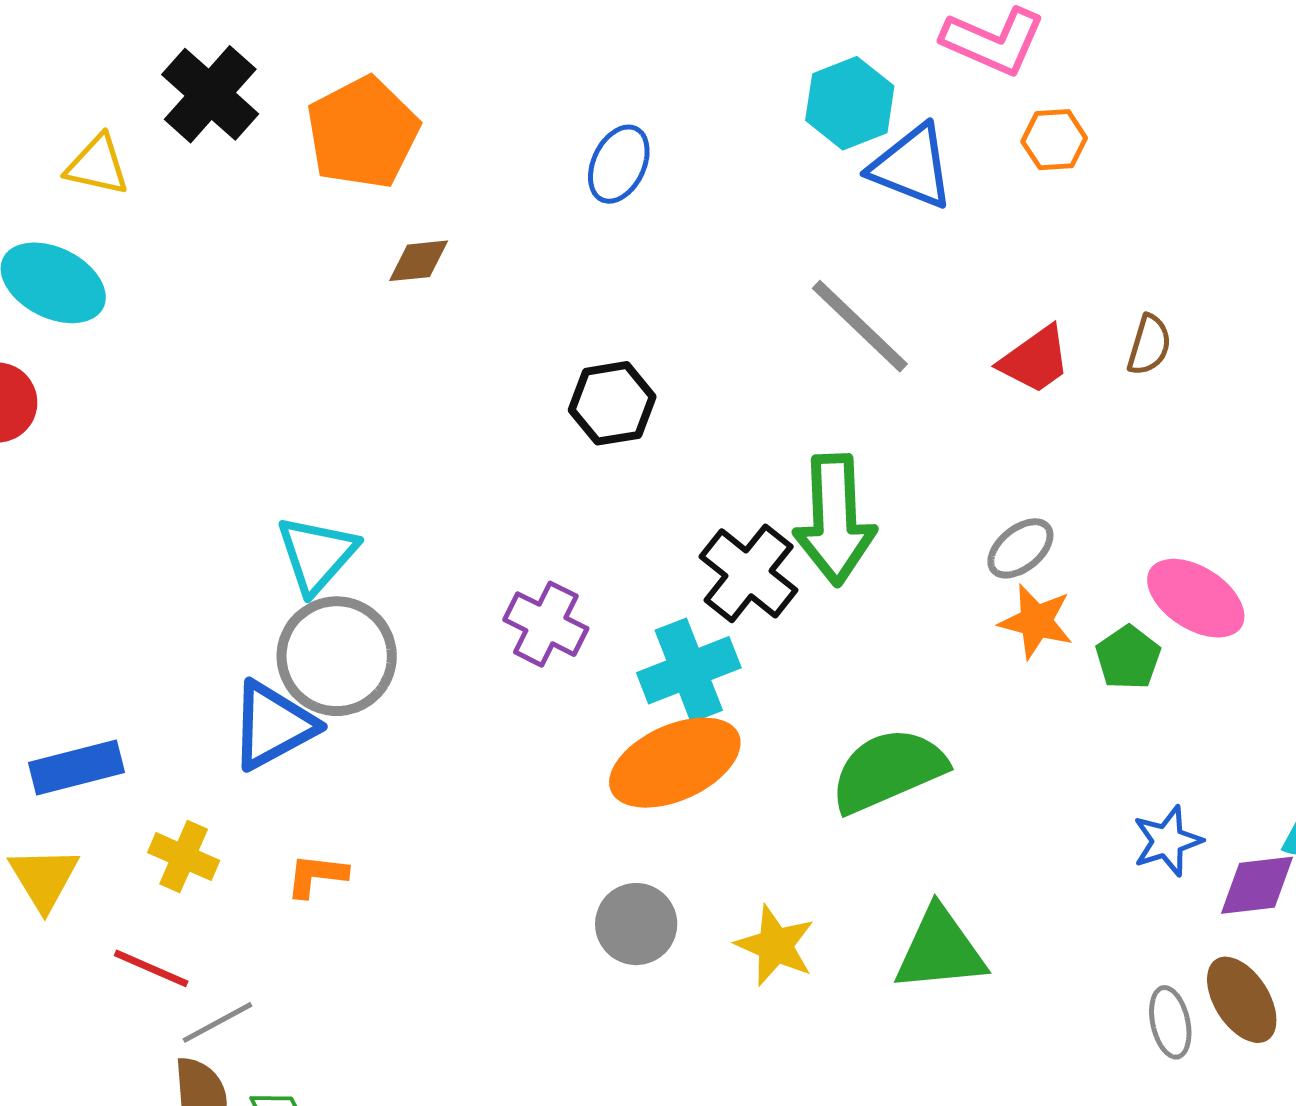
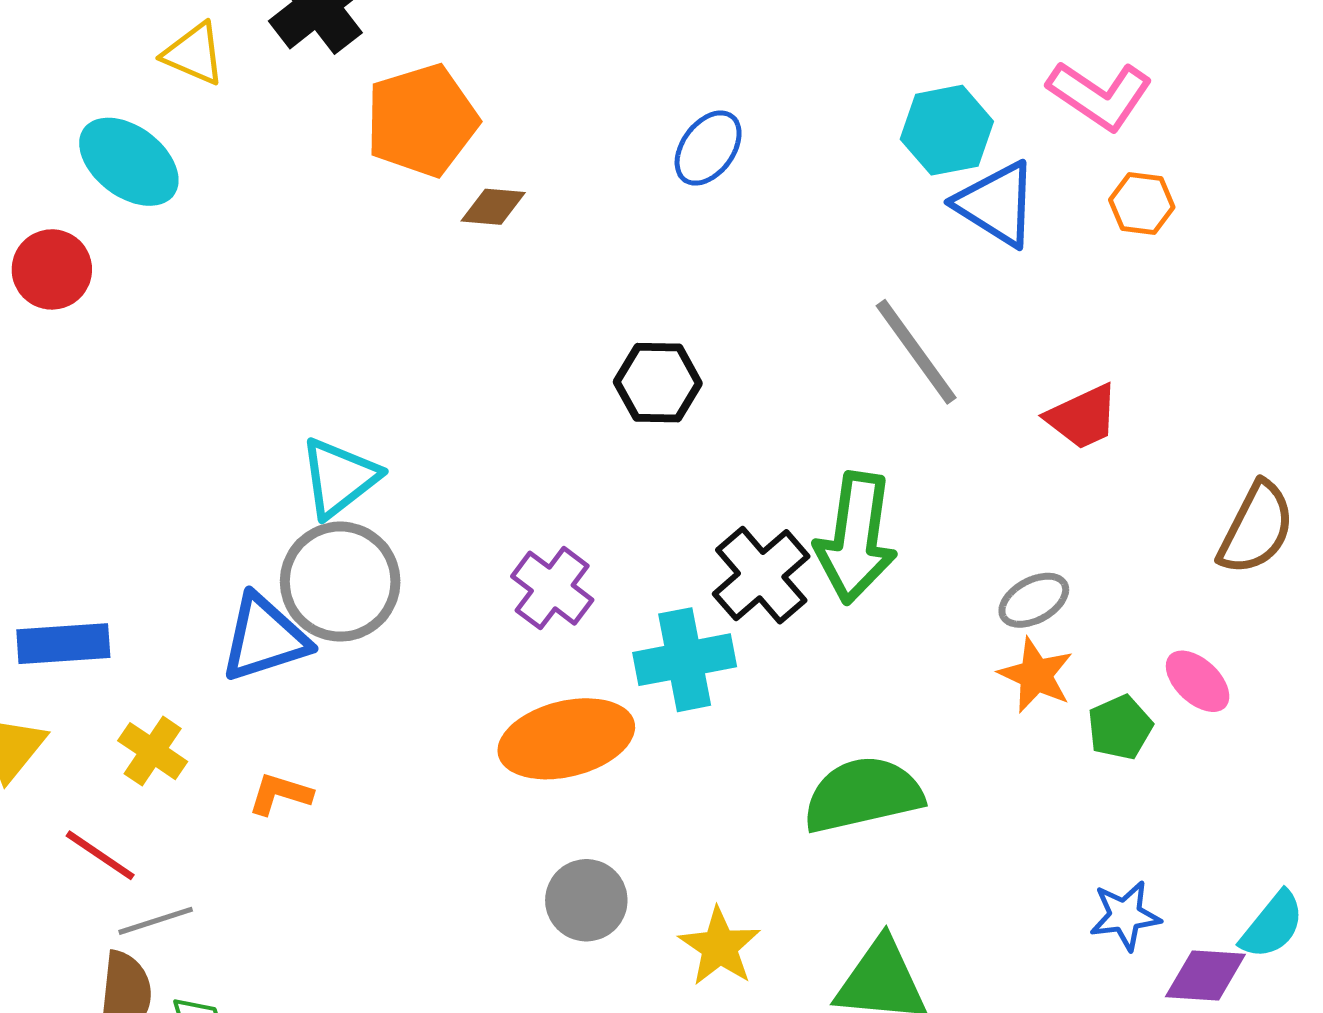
orange pentagon: (363, 133) -> (422, 120), moved
brown semicircle: (1149, 345) -> (1256, 528), moved, size x1.6
pink ellipse: (1196, 598) -> (1198, 681), size x0.7
orange ellipse: (675, 763) -> (566, 739), moved

